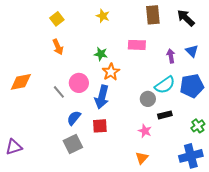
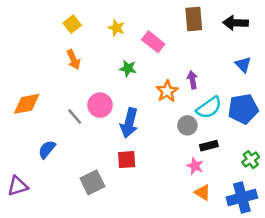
yellow star: (103, 16) -> (116, 28), moved
black arrow: (186, 18) -> (236, 23), turned -42
pink rectangle: (137, 45) -> (153, 42), moved, turned 36
purple arrow: (171, 56) -> (192, 80), moved
orange star: (111, 72) -> (167, 91), moved
blue semicircle: (74, 118) -> (47, 149), moved
pink star: (145, 131) -> (195, 166), moved
orange triangle: (142, 158) -> (203, 192), moved, turned -40

